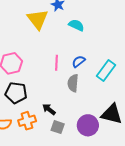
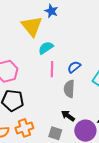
cyan semicircle: (76, 25) -> (46, 48), moved, turned -56
black arrow: (49, 109) -> (68, 116), moved

